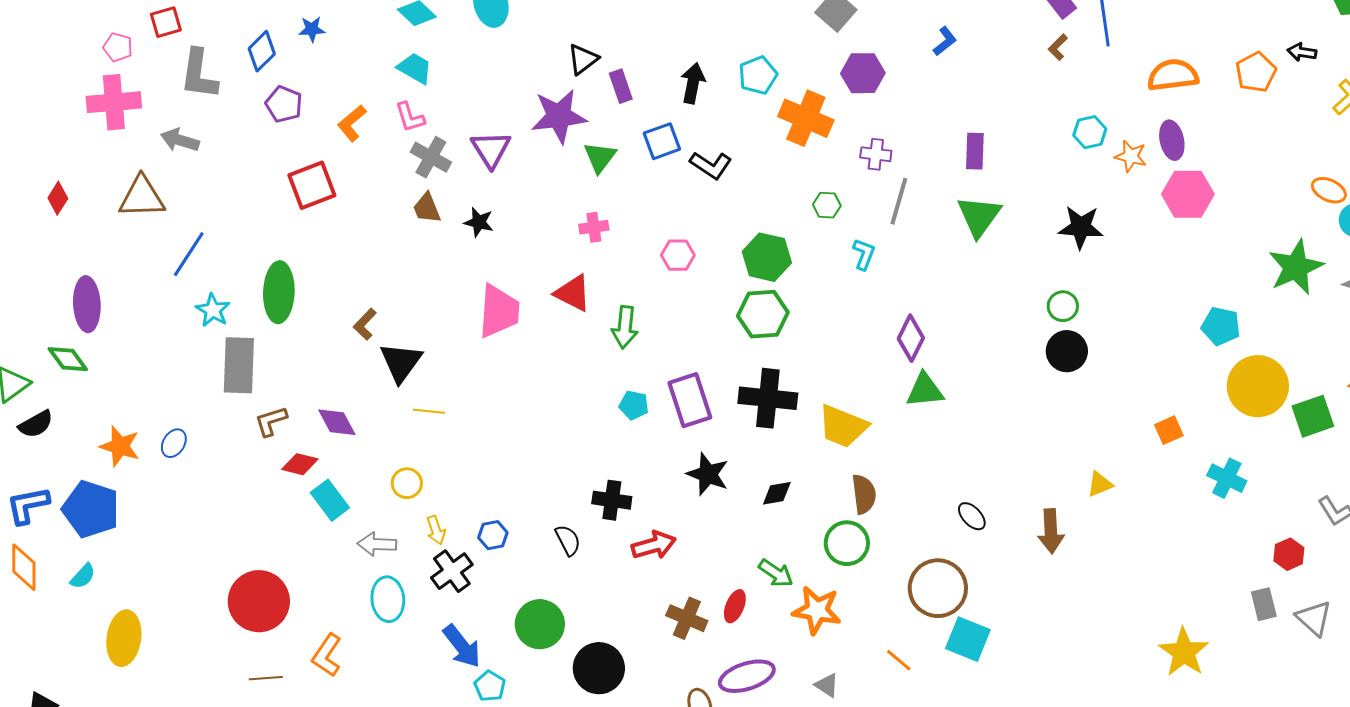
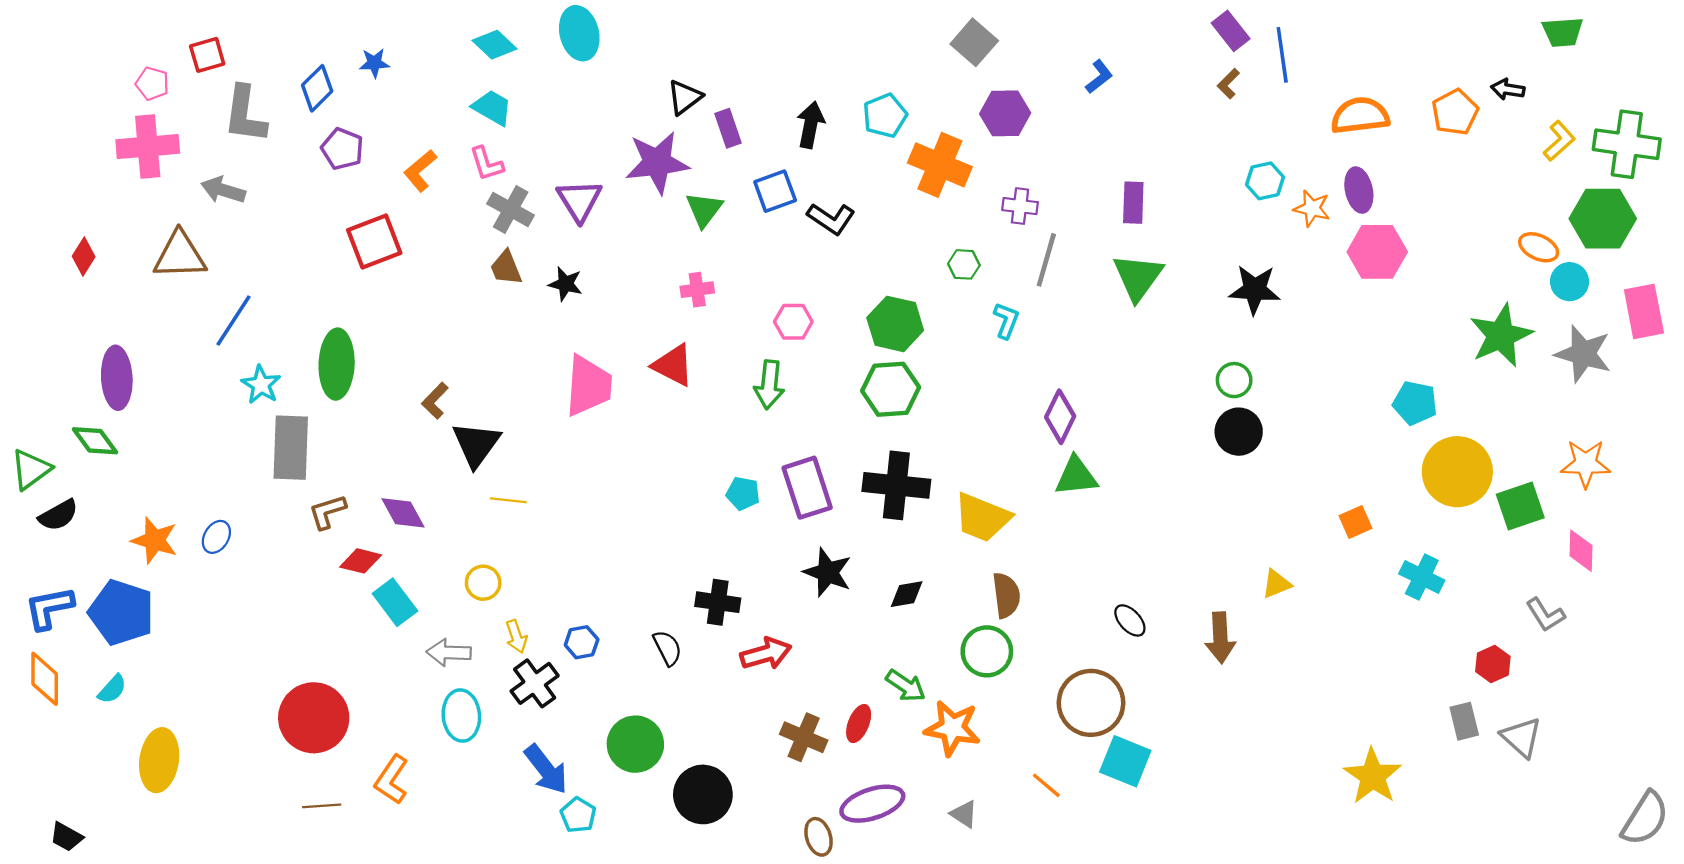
green arrow: (625, 327) -> (769, 385), moved

